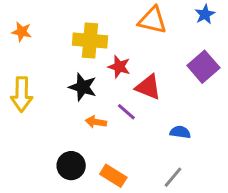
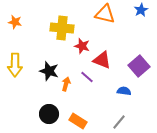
purple square: (203, 67) -> (139, 66), moved
black star: (83, 87) -> (49, 71), moved
orange arrow: (96, 122) -> (66, 84), turned 96

